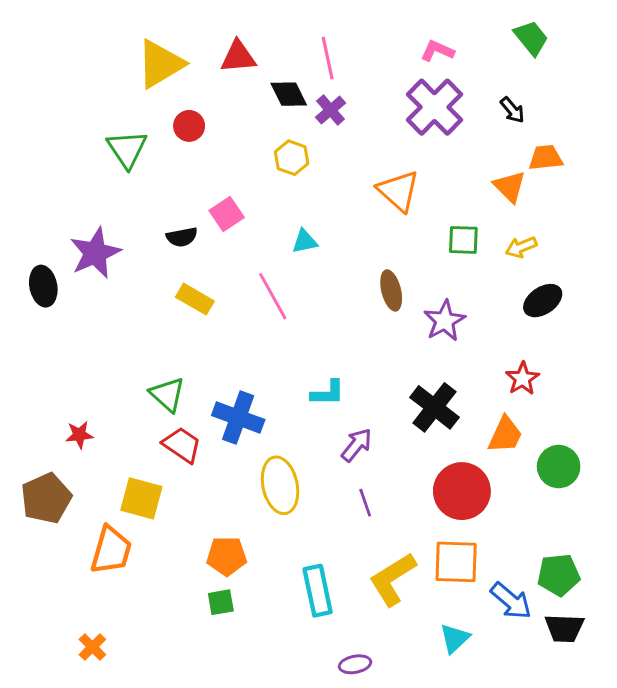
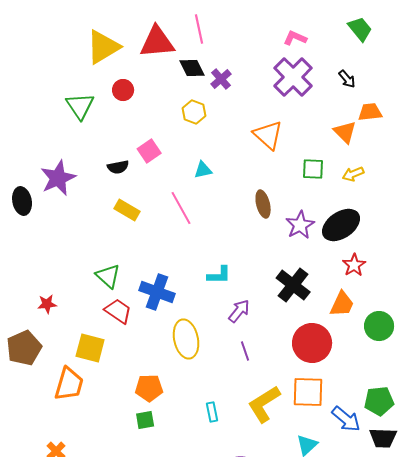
red triangle: (238, 57) -> (157, 42), size x1.4
pink line: (328, 58) -> (199, 29), moved
black ellipse: (543, 301) -> (341, 225), moved, size x1.4
cyan rectangle: (318, 591) -> (212, 412), size x0.6

